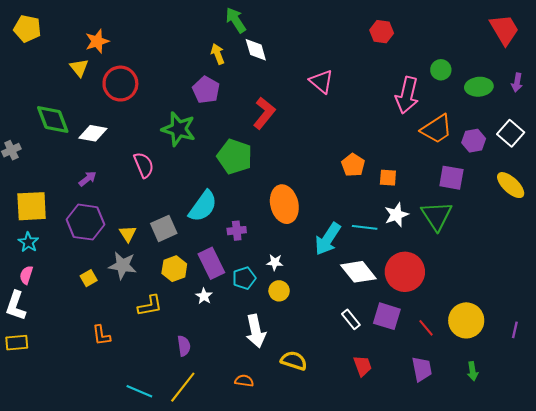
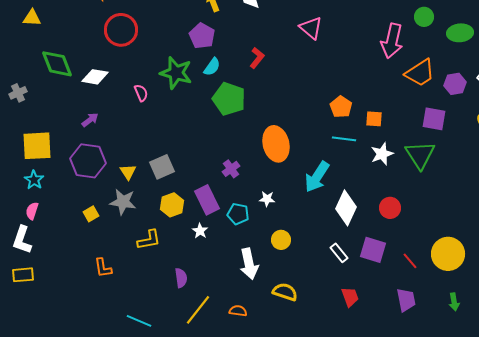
yellow triangle: (79, 68) -> (32, 18), moved, turned -48
red L-shape: (264, 113) -> (257, 58), size x0.7
pink semicircle: (144, 165) -> (141, 93), moved, size x0.7
cyan semicircle: (203, 206) -> (212, 67), moved, size x0.6
cyan line: (365, 227) -> (344, 139), moved
purple cross: (237, 231) -> (231, 169), turned -30
white diamond: (358, 272) -> (346, 208), turned 64
red circle: (405, 272) -> (390, 208), size x0.6
cyan pentagon: (244, 278) -> (238, 214), turned 30
yellow circle: (279, 291) -> (281, 240), moved
yellow line: (183, 387) -> (198, 310), moved

